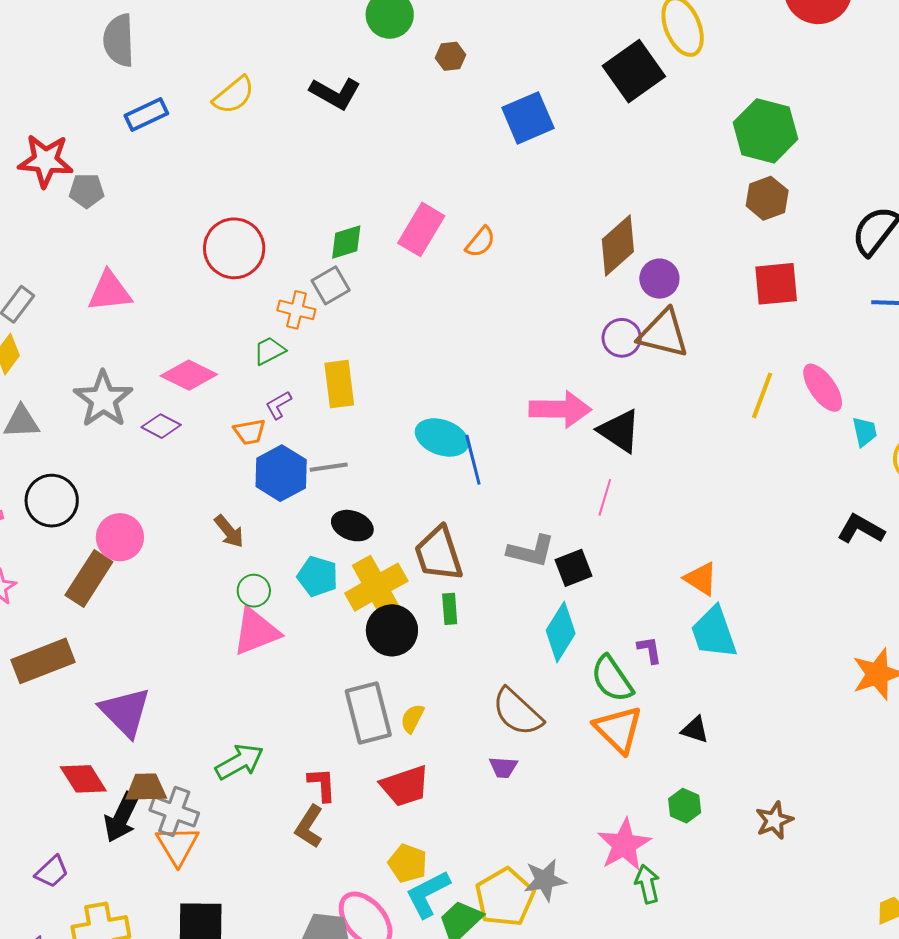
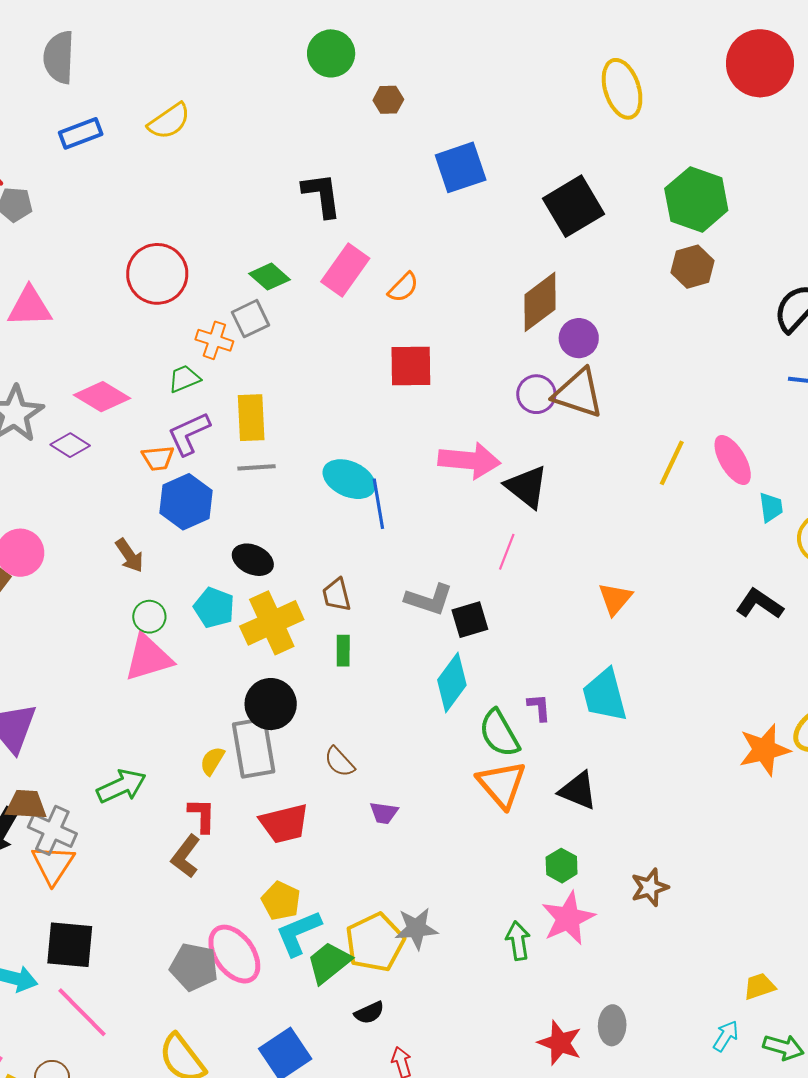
black square: (634, 71) -> (574, 206), moved
black L-shape: (335, 93) -> (322, 195), moved, turned -132
green diamond: (346, 242) -> (270, 277), turned 54
red square: (776, 284) -> (411, 366), moved
purple L-shape: (278, 405) -> (189, 434), size x1.6
gray line: (329, 467) -> (256, 467), moved
brown trapezoid: (439, 554) -> (337, 595), size x0.6
orange triangle: (701, 579) -> (615, 599), moved, turned 33
black circle: (392, 630) -> (271, 704), moved
brown semicircle: (517, 712) -> (339, 762), moved, size x0.6
yellow semicircle: (412, 719) -> (212, 761), moved
black triangle: (695, 730) -> (578, 791), size x1.4
pink star: (624, 845) -> (568, 918), moved

